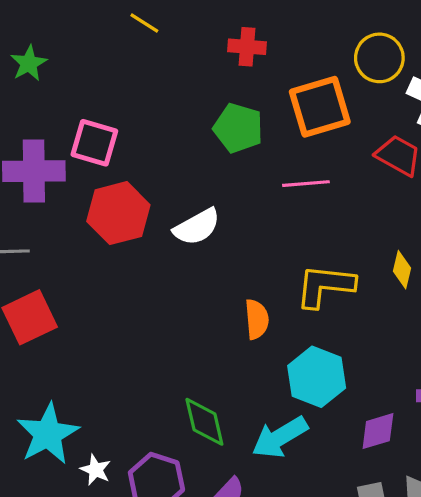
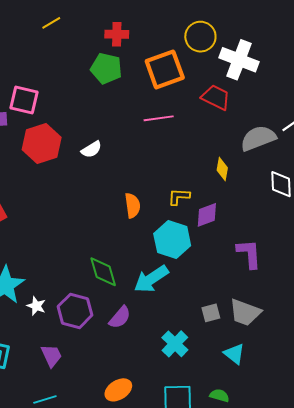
yellow line: (144, 23) -> (51, 23), turned -60
green pentagon: (238, 128) -> (106, 68), moved
white semicircle: (197, 227) -> (91, 149), size x0.7
yellow L-shape: (325, 286) -> (179, 197), moved, size x0.6
purple diamond: (378, 431) -> (207, 215), moved

